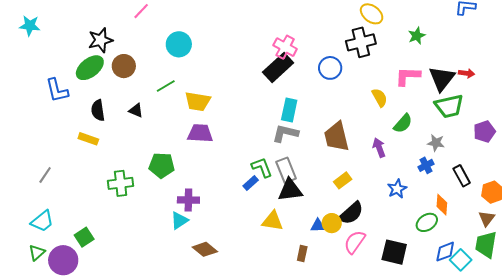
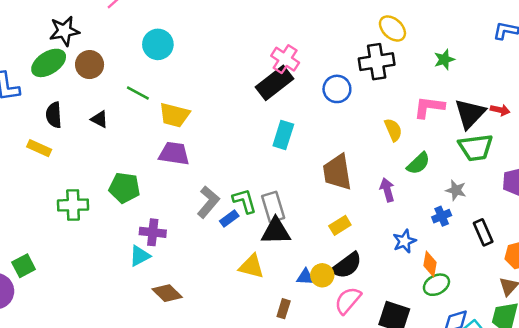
green line: (166, 86) -> (138, 93), turned 54
gray L-shape: (285, 133) -> (208, 202), moved, turned 112
orange diamond: (442, 205) -> (430, 264), moved

